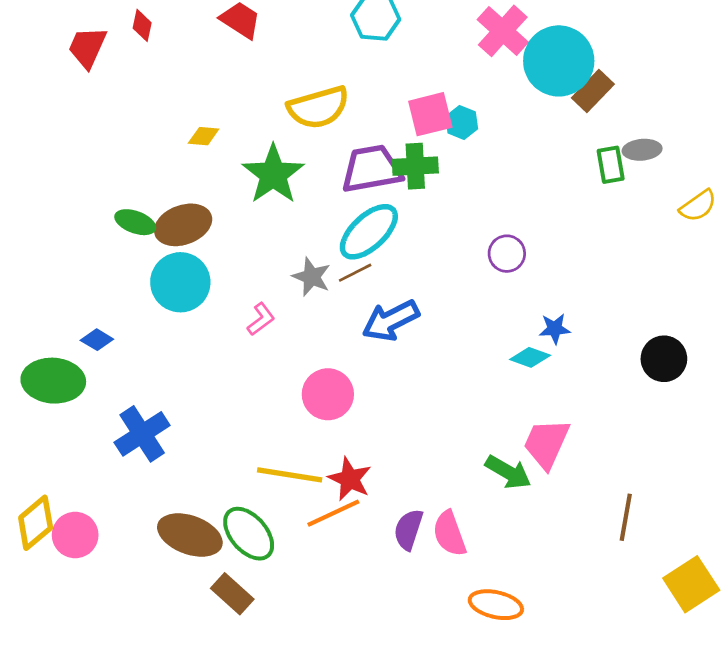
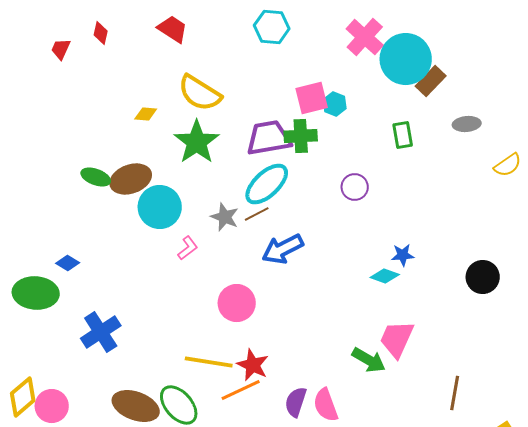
red trapezoid: (87, 47) -> (61, 49), size x0.7
yellow semicircle: (318, 107) -> (200, 93), moved, turned 48
green rectangle: (611, 165) -> (403, 135), moved
purple circle: (507, 254) -> (355, 187), moved
cyan circle: (180, 282) -> (160, 207), moved

